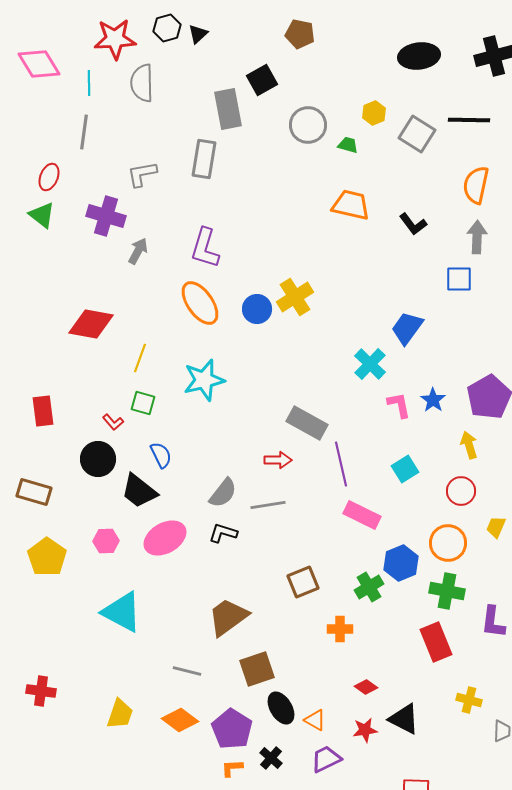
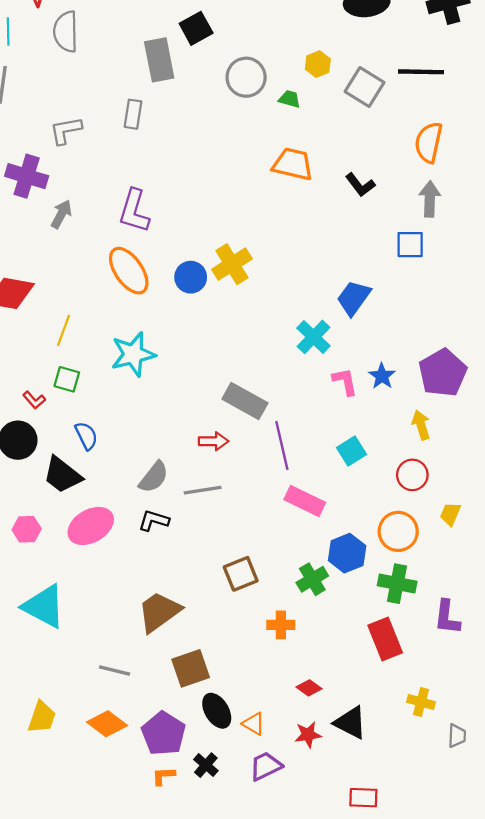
gray rectangle: (204, 159) -> (133, 114), size x0.7

